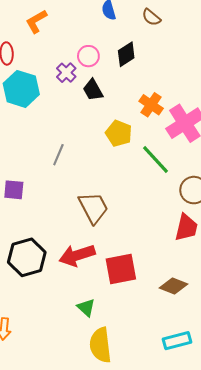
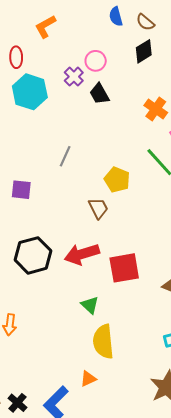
brown semicircle: (151, 17) -> (145, 22), moved
black diamond: (126, 54) -> (144, 51), moved
yellow pentagon: (119, 133) -> (117, 180), moved
brown trapezoid: (93, 208) -> (98, 208), size x0.7

